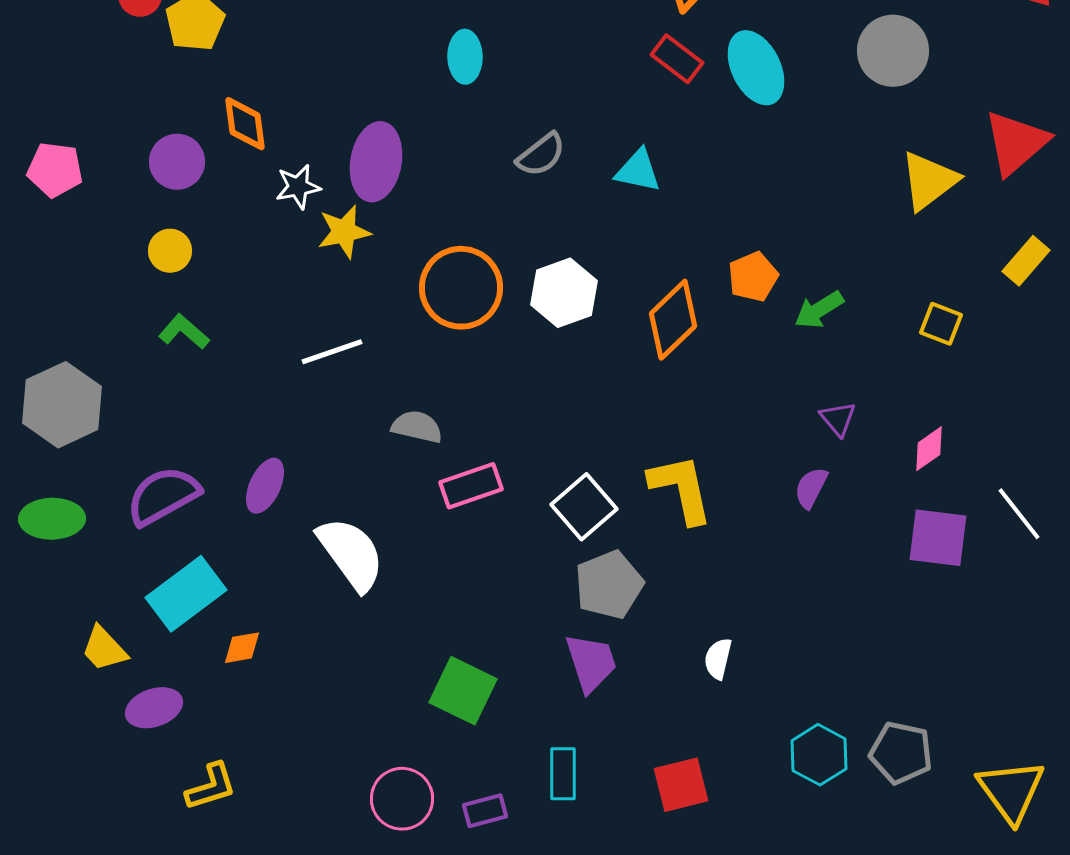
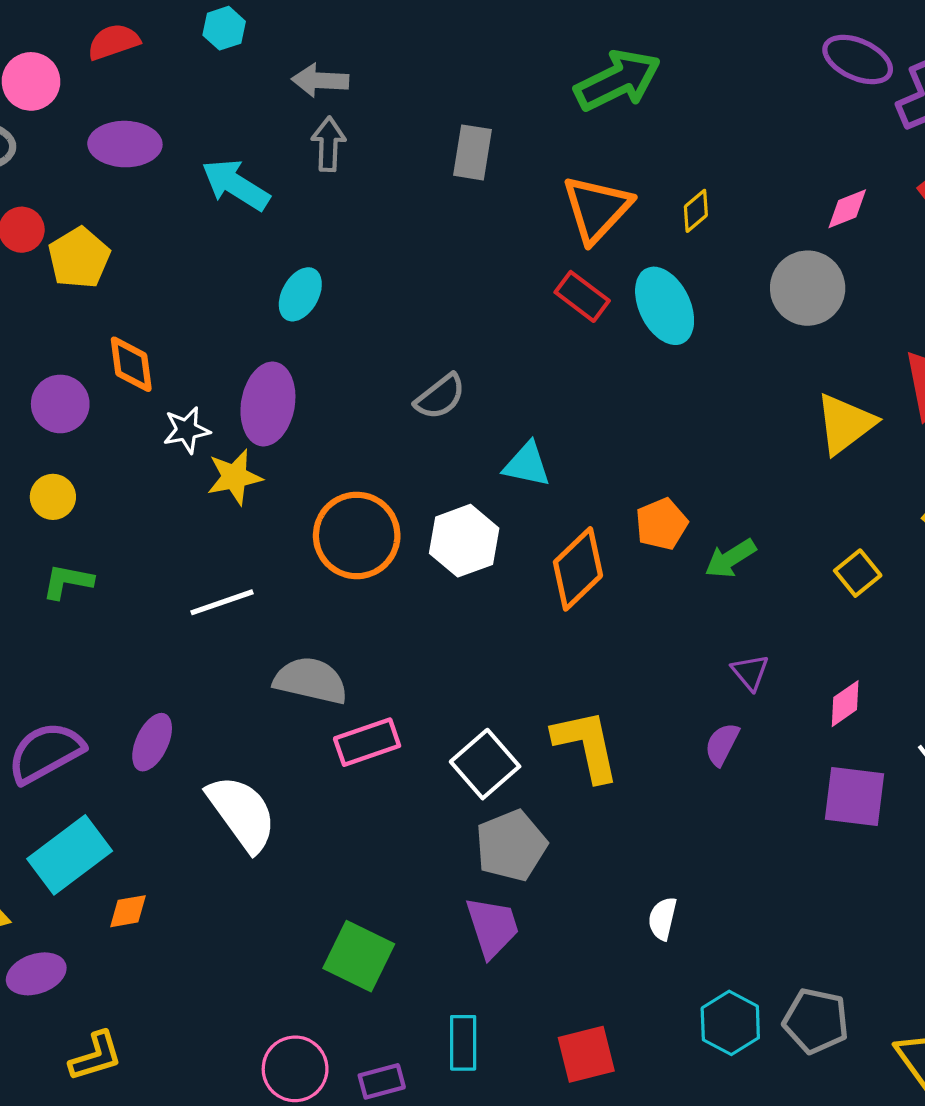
cyan ellipse: (465, 57) -> (300, 294), moved, turned 30
cyan triangle: (638, 171) -> (527, 464), moved
yellow square: (941, 324) -> (858, 573), turned 30
green L-shape: (184, 332) -> (68, 581), turned -30
gray semicircle: (417, 427) -> (311, 681), size x1.4
white semicircle: (718, 659) -> (662, 919), moved

